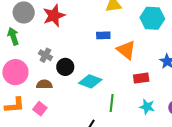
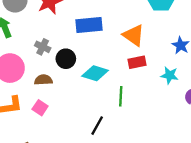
blue rectangle: (103, 35) -> (89, 25), moved, size x1.6
red rectangle: (141, 78) -> (137, 62), moved
cyan star: (147, 107) -> (170, 75), moved

